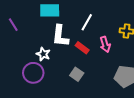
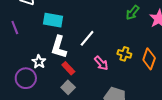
pink arrow: (105, 44) -> (101, 63), turned -35
red rectangle: (82, 48) -> (68, 68), moved

